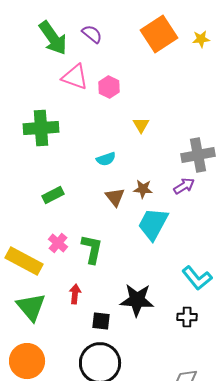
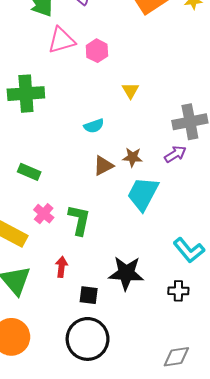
pink triangle: (75, 77) -> (61, 40), turned -36
green rectangle: (53, 195) -> (29, 172), moved, turned 50
brown triangle: (115, 197) -> (103, 166), turned 40

